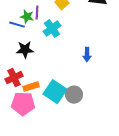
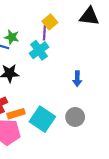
purple line: (37, 13) -> (44, 33), moved
gray circle: (74, 95) -> (75, 117), moved

